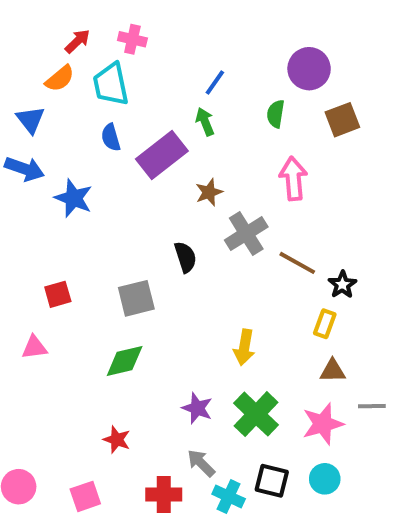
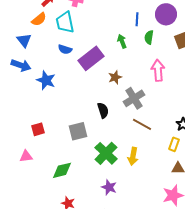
blue line: (215, 82) -> (137, 19), moved, turned -32
green arrow: (205, 122) -> (122, 41), moved
blue semicircle: (111, 137) -> (65, 49), turned -56
brown line: (297, 263) -> (142, 124), moved
green diamond: (125, 361) -> (62, 170), moved
green cross: (256, 414) -> (106, 153), moved

